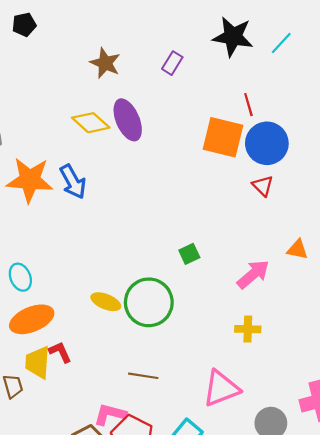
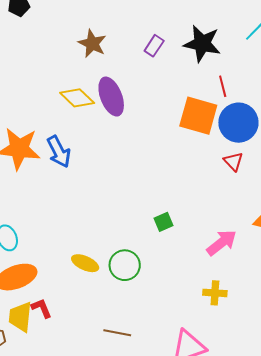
black star: (233, 37) -> (202, 44), moved
green circle: (149, 302) -> (125, 265), size x0.7

